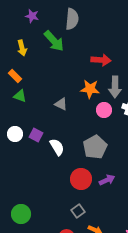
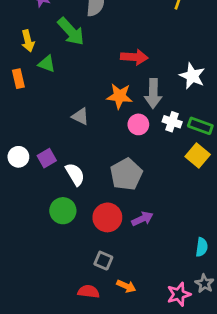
orange rectangle: (15, 76) -> (18, 79), turned 32
green triangle: (20, 96) -> (47, 64), moved
purple square: (36, 135) -> (47, 158), turned 32
gray square: (78, 211) -> (103, 261), turned -32
green circle: (21, 214) -> (63, 211), moved

